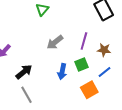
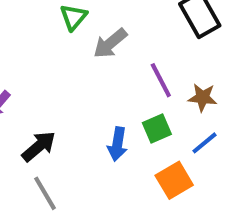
purple line: (84, 41) -> (161, 80), turned -42
gray arrow: (55, 42) -> (110, 43), moved

